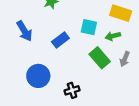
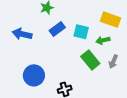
blue arrow: (24, 31) -> (22, 34), turned 132
blue rectangle: (60, 40) -> (57, 29), moved

